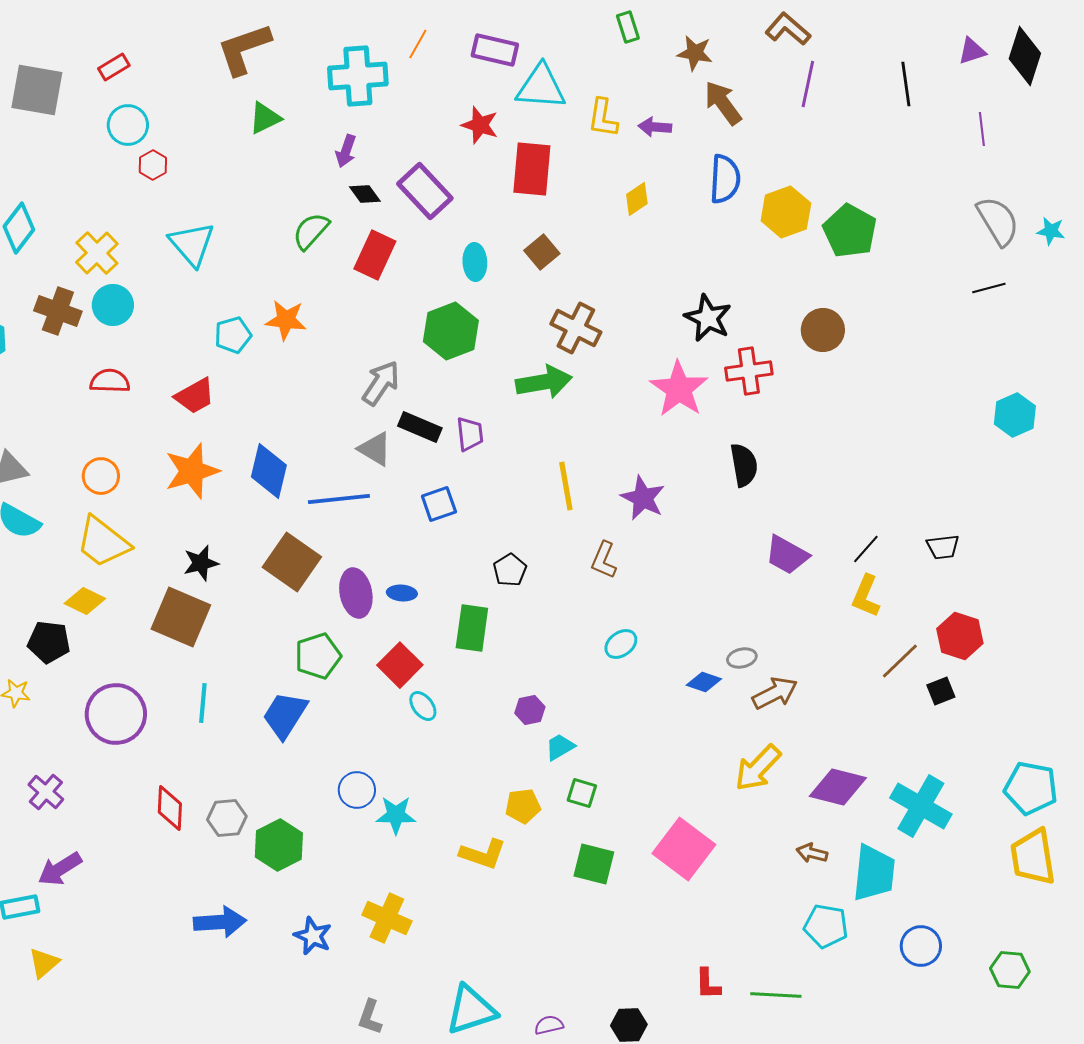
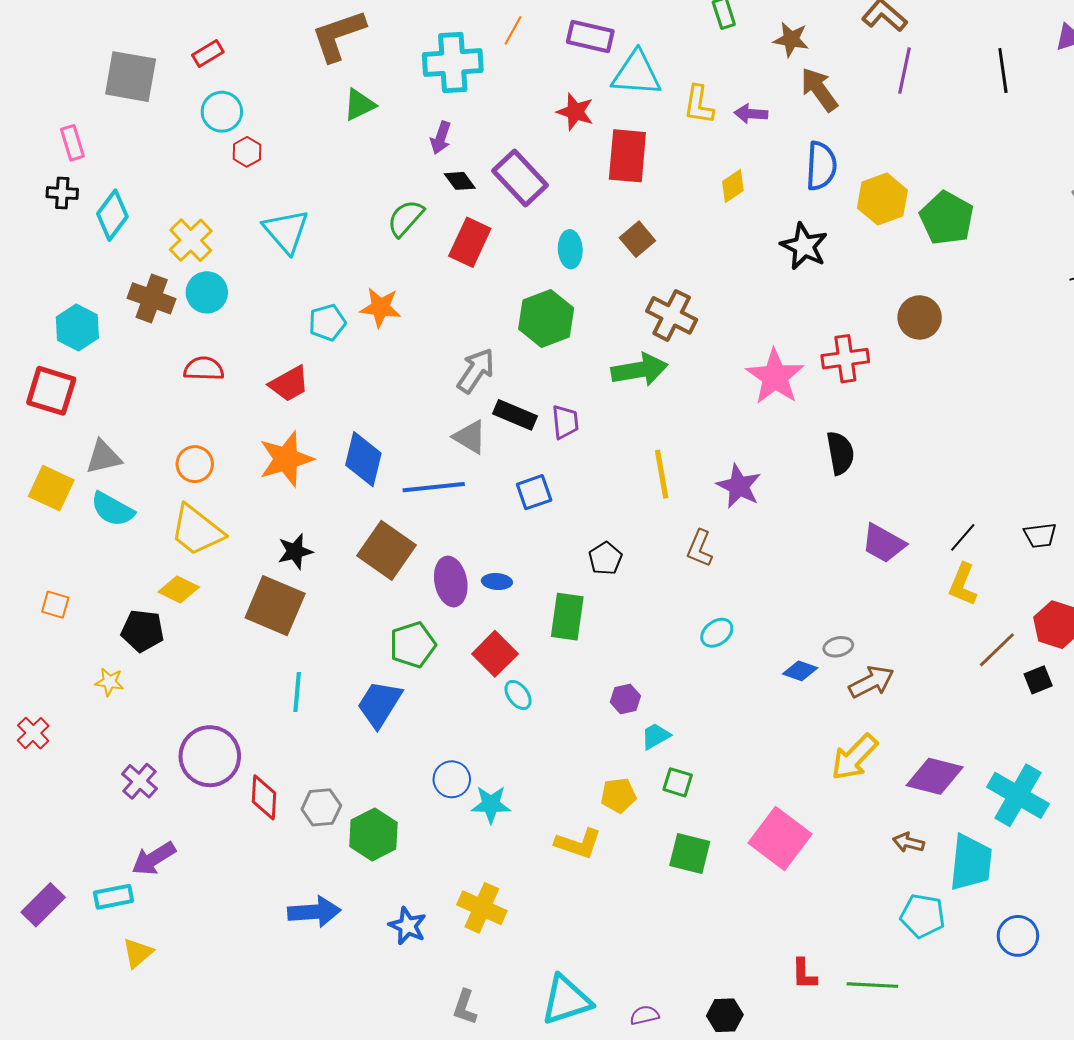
black star: (708, 318) -> (804, 246), moved
purple circle: (116, 714) -> (210, 756), moved

